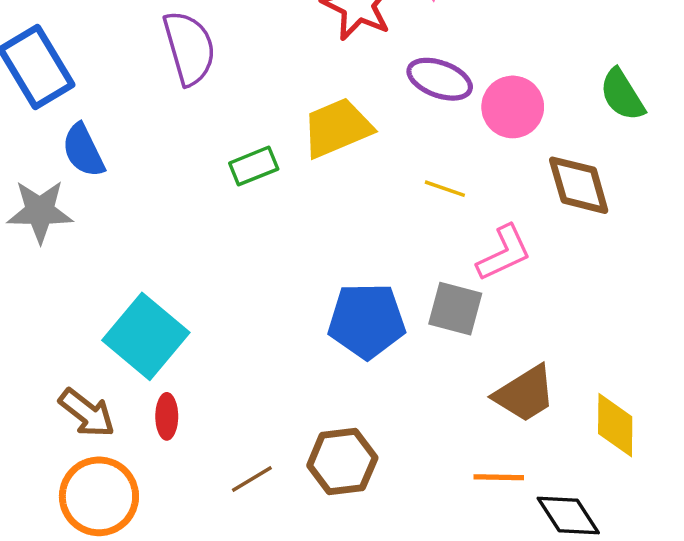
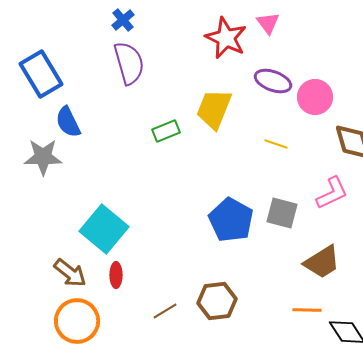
yellow trapezoid: (337, 128) -> (214, 109), turned -45
pink L-shape: (504, 253) -> (332, 193), moved
blue pentagon: (367, 321) -> (231, 220), turned 30

